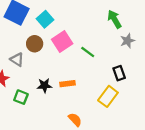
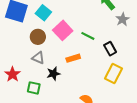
gray triangle: (17, 59) -> (38, 58), moved
black rectangle: (119, 73) -> (110, 49), moved
orange rectangle: (68, 84) -> (73, 58), moved

